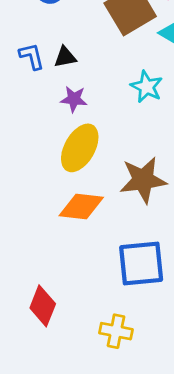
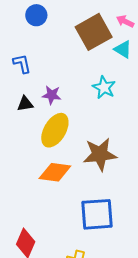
black triangle: (65, 57) -> (25, 104), moved

